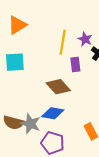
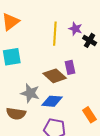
purple rectangle: (75, 65) -> (70, 67), moved
gray star: (30, 124) -> (30, 93), moved

